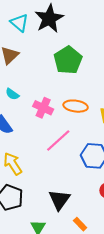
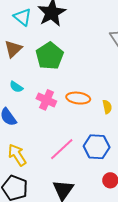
green pentagon: (68, 60) -> (50, 56), moved
pink line: (58, 140) -> (62, 149), moved

